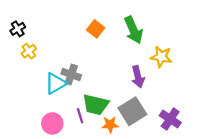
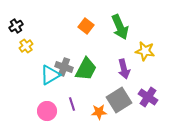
green trapezoid: (96, 105) -> (86, 69), moved, turned -75
purple cross: (170, 119) -> (148, 97), moved

